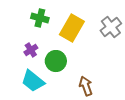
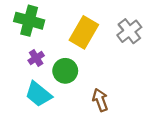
green cross: (40, 18) -> (29, 21), moved, size x1.4

